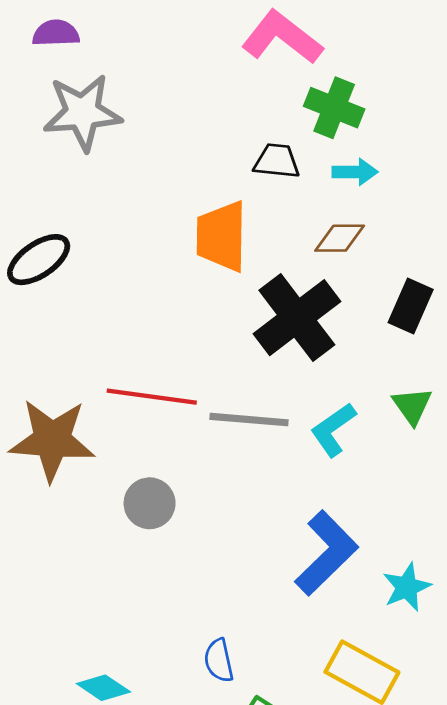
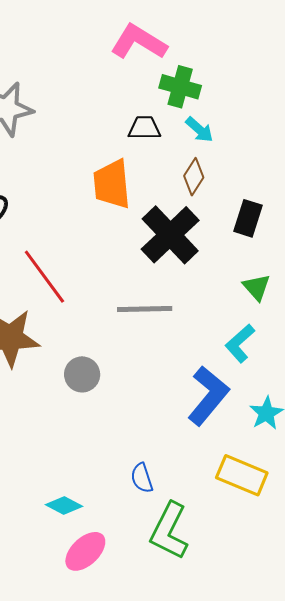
cyan arrow: (355, 172) -> (199, 130), turned 48
brown diamond: (340, 238) -> (194, 177), turned -51
red line: (152, 397) -> (44, 277), moved, turned 52
cyan L-shape: (333, 430) -> (240, 343), moved

